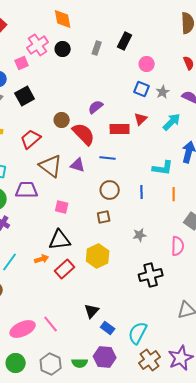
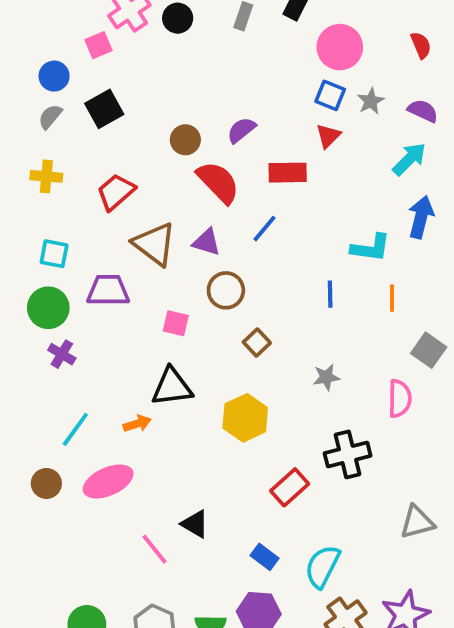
pink circle: (147, 64) -> (340, 47), size x1.5
red triangle: (141, 119) -> (328, 136), moved
brown circle: (62, 120) -> (185, 140), moved
cyan arrow: (172, 122) -> (409, 159), moved
blue line: (108, 158) -> (265, 229), turned -56
brown circle: (110, 190) -> (226, 290), moved
brown square: (104, 217) -> (257, 342), turned -32
red rectangle: (65, 269) -> (290, 487), moved
black triangle: (92, 311) -> (195, 524), moved, turned -42
pink ellipse: (23, 329) -> (108, 482), moved

